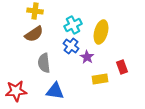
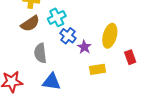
cyan cross: (73, 25) -> (57, 17), moved
yellow ellipse: (101, 32) -> (110, 36), moved
red rectangle: (122, 67) -> (130, 57), moved

